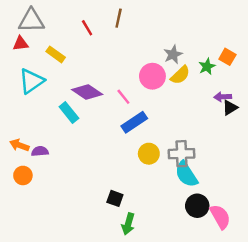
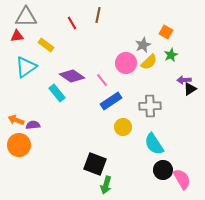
orange square: (227, 57) -> (166, 32), moved
gray cross: (181, 154) -> (150, 106), moved
orange circle: (23, 175) -> (19, 145), size x1.5
black square: (115, 198) -> (95, 164), size x1.6

